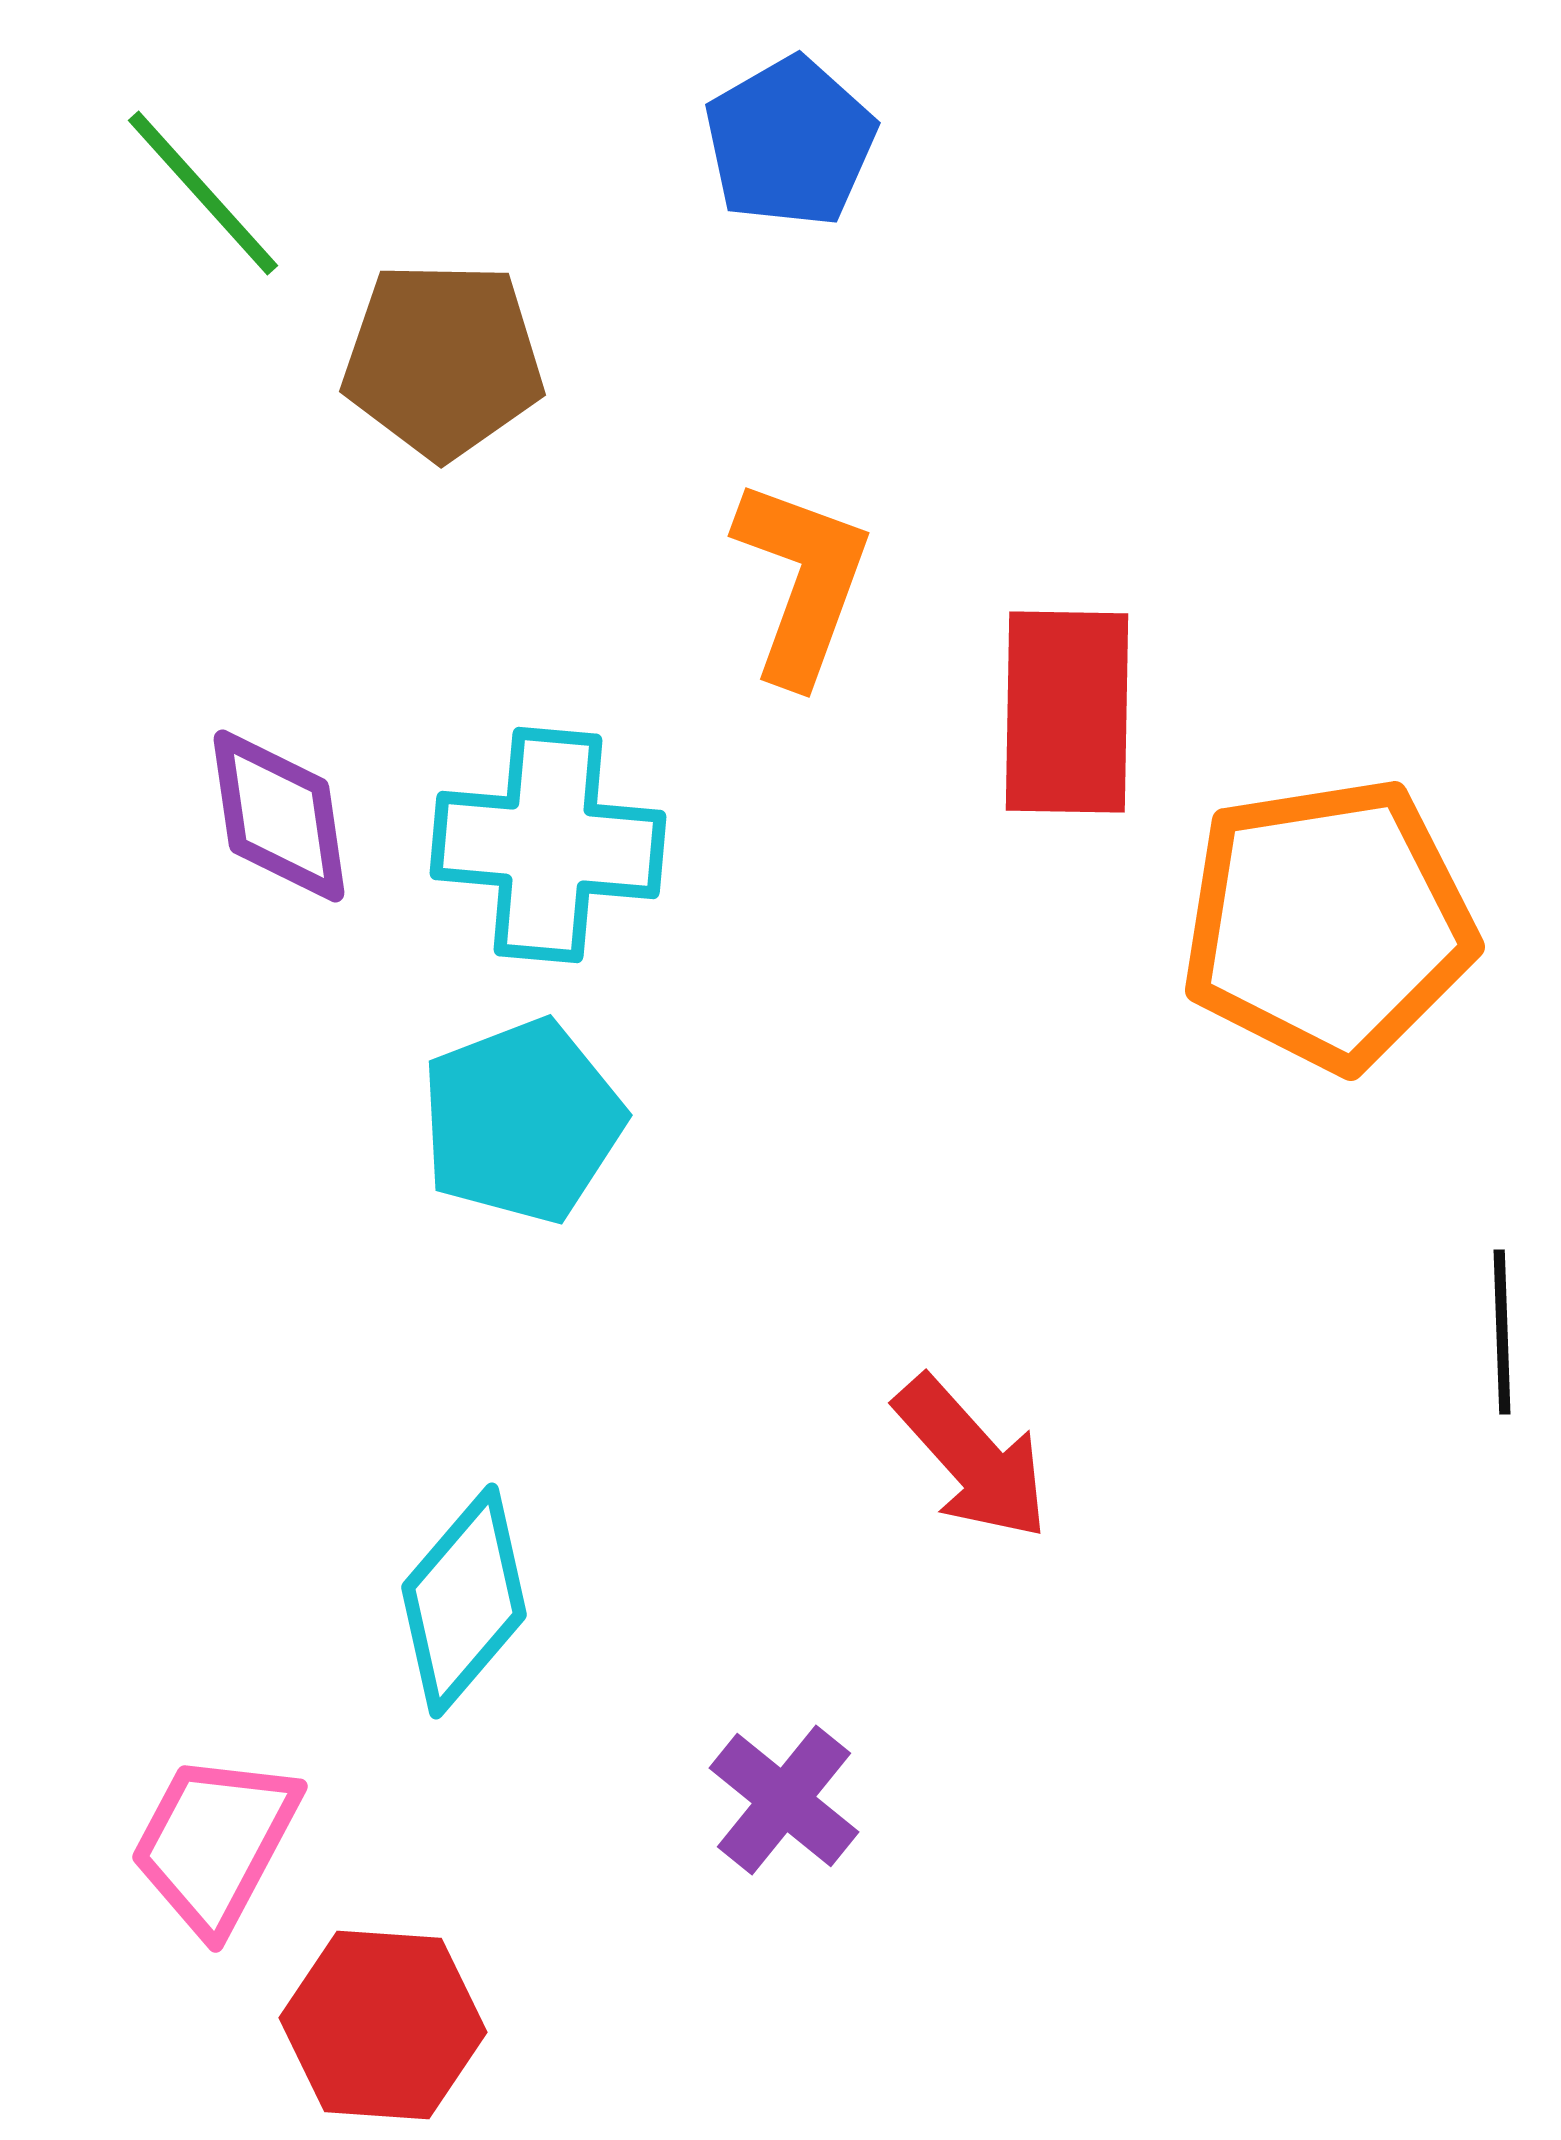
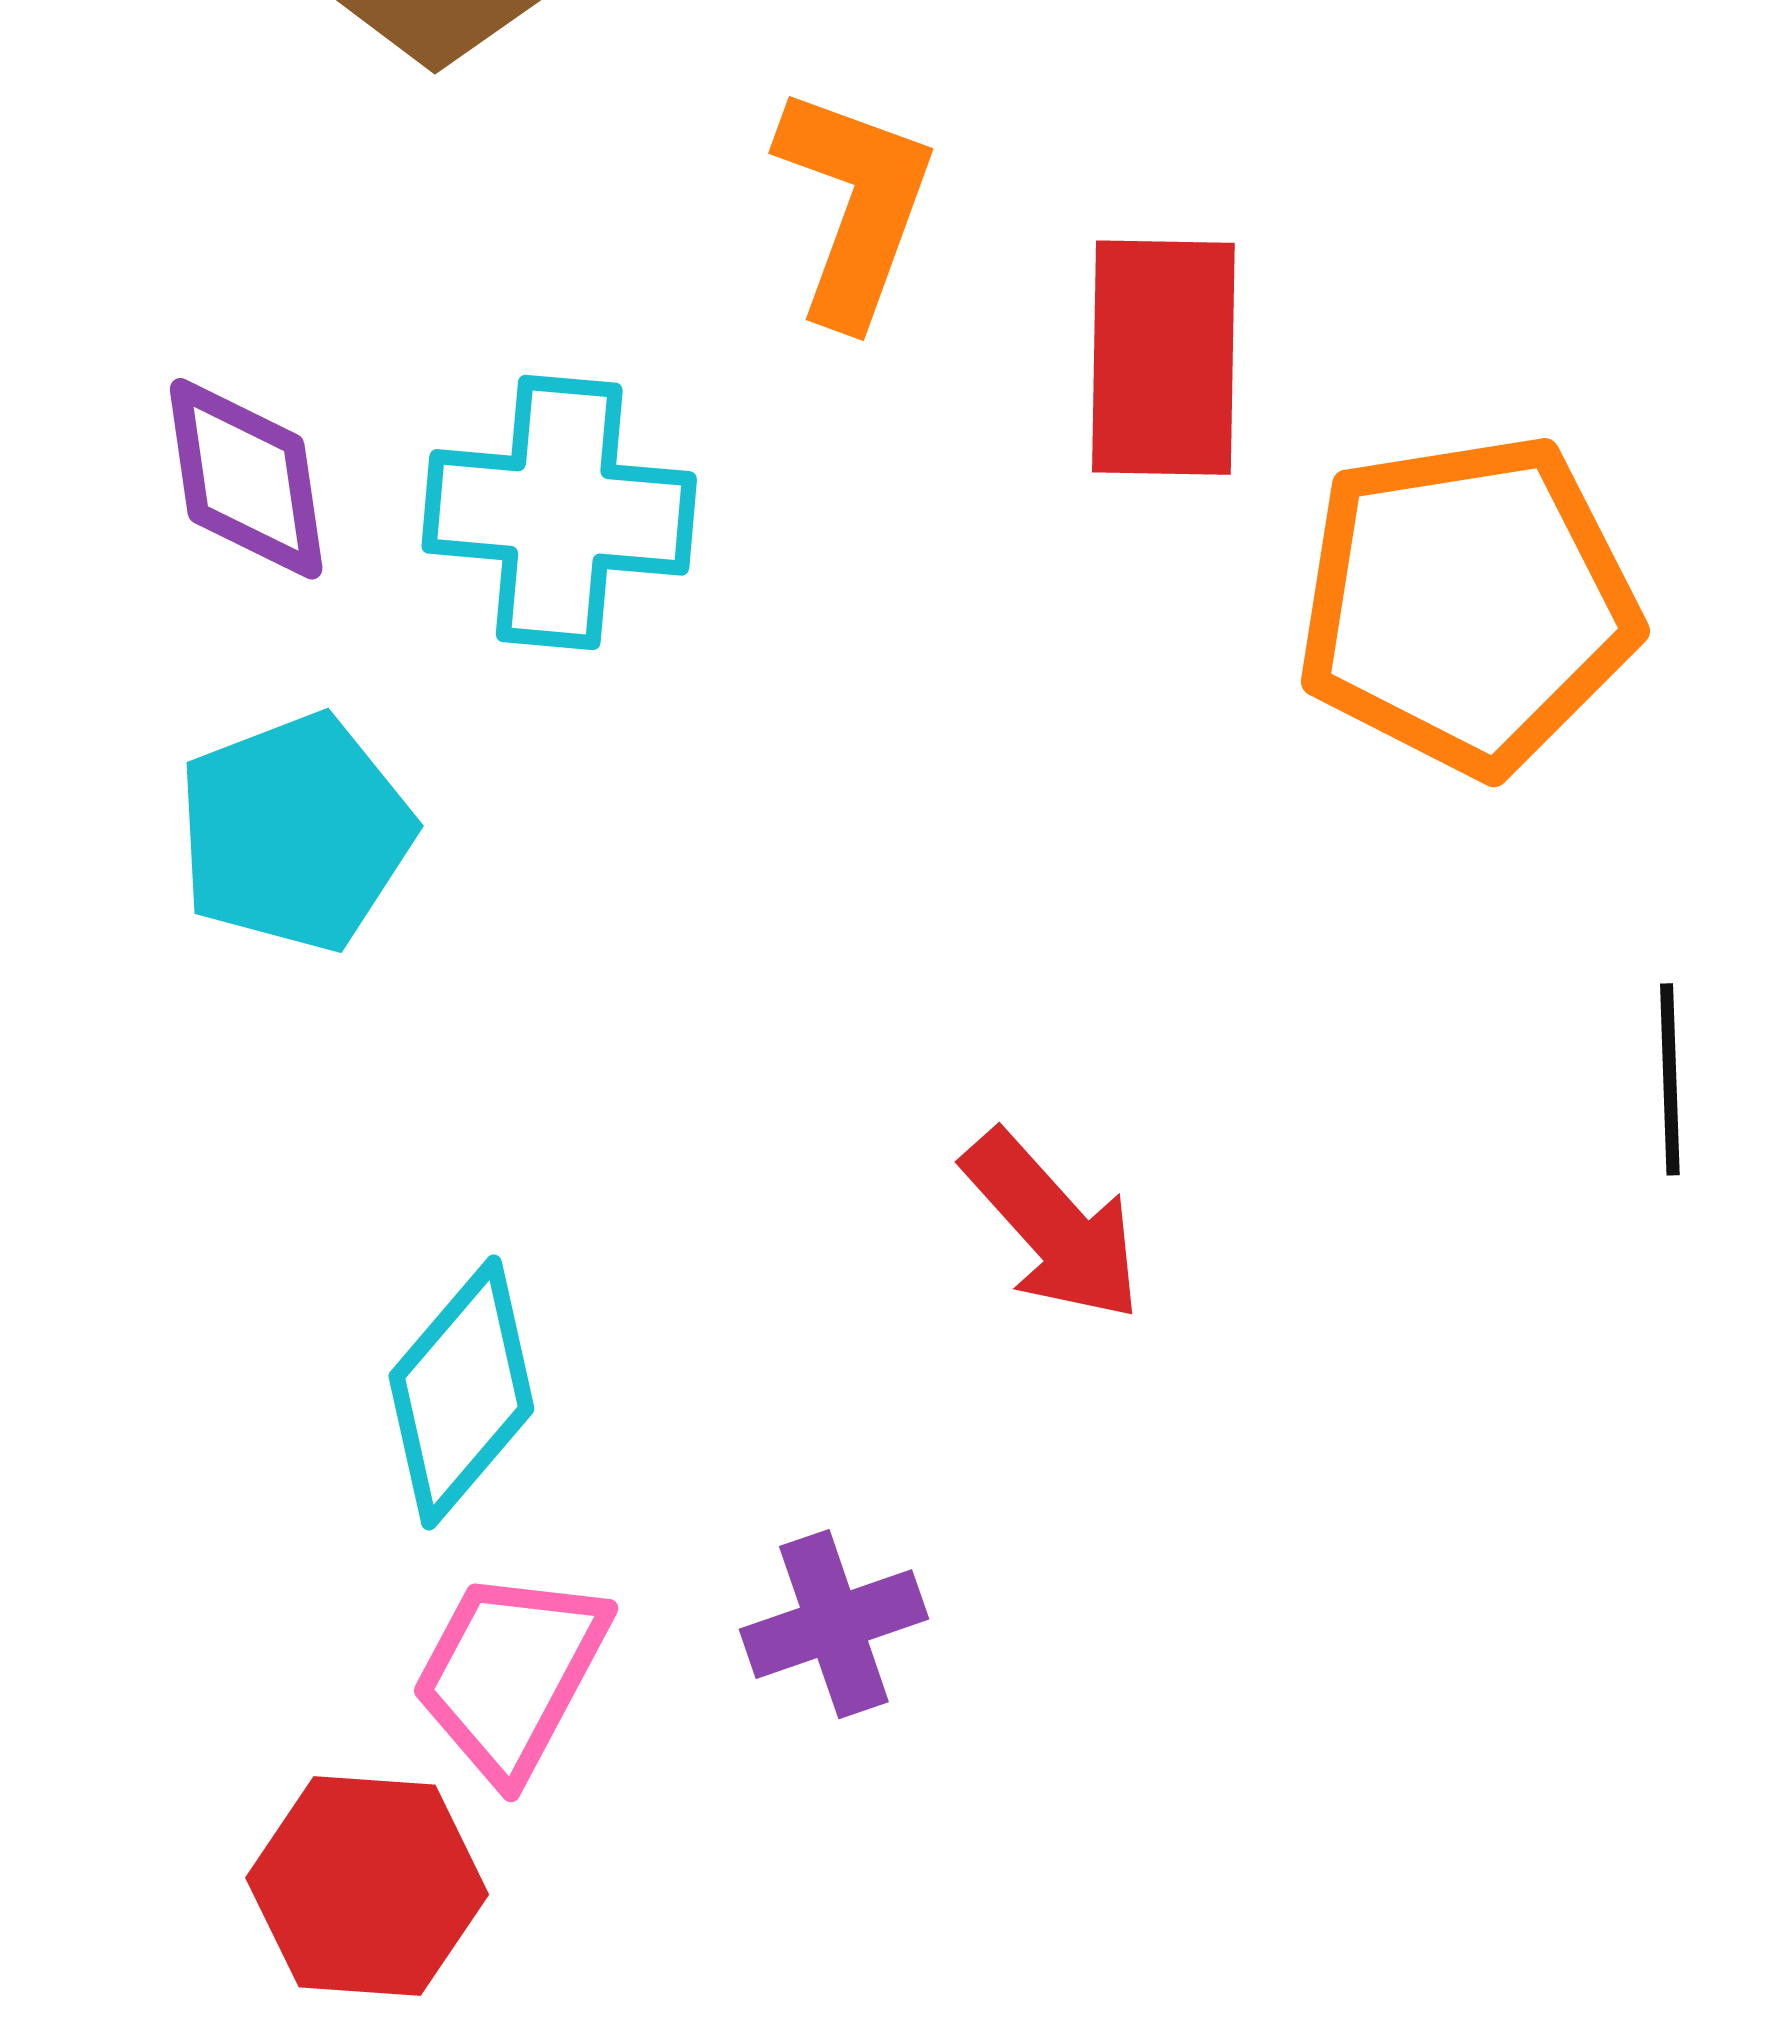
cyan pentagon: (522, 1121) -> (295, 833), moved
purple cross: (784, 1800) -> (834, 1624), turned 32
pink trapezoid: (215, 1843) -> (510, 1674), moved

